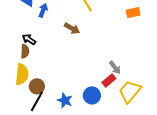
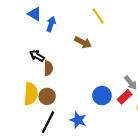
brown semicircle: (25, 51) -> (48, 68), moved
brown circle: (37, 86) -> (47, 96), moved
blue circle: (92, 95) -> (102, 96), moved

